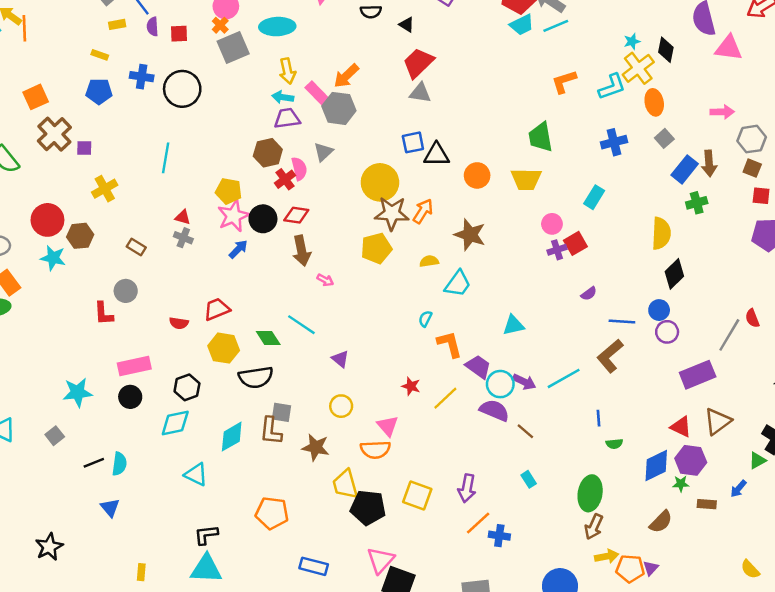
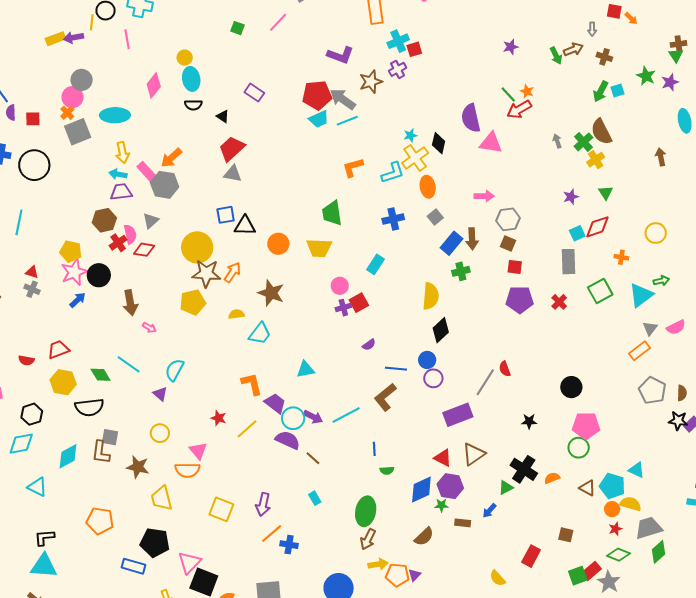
red diamond: (296, 215) -> (144, 250), moved
cyan semicircle: (425, 319) -> (175, 370), moved, size x1.6
black pentagon: (368, 508) -> (155, 542), moved

